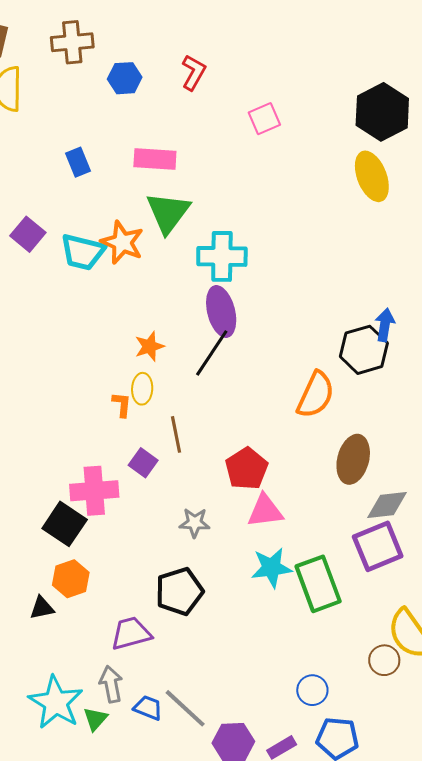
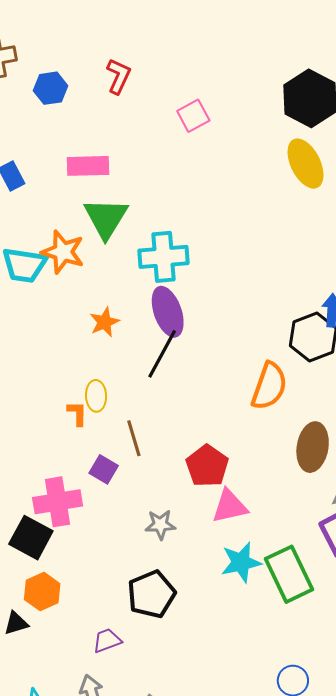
orange star: (149, 346) -> (104, 322), moved
purple trapezoid: (131, 633) -> (107, 641), size x0.7

